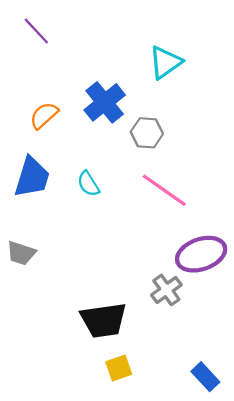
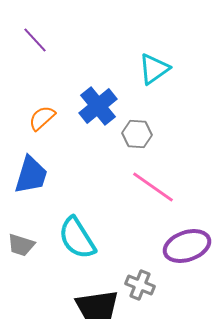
cyan semicircle: (88, 184) -> (77, 238), moved, size x1.8
gray cross: (166, 290) -> (140, 285), moved, turned -32

